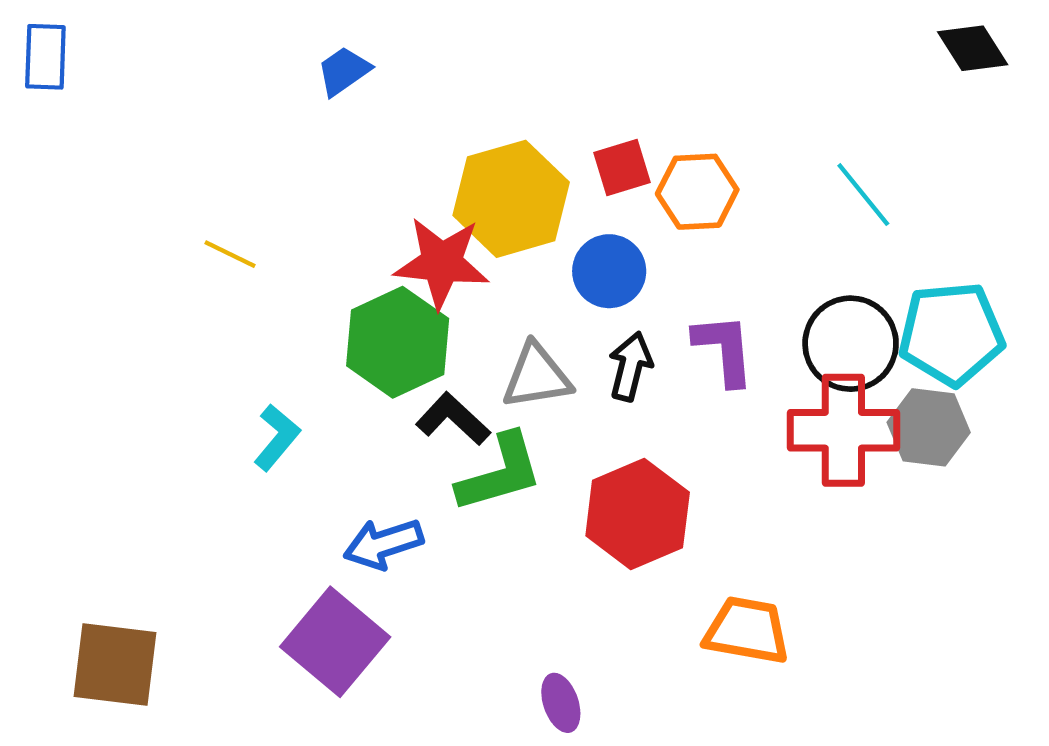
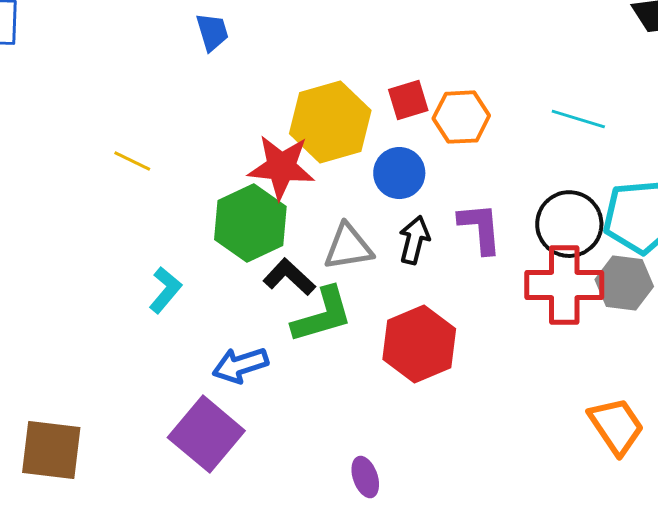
blue trapezoid: (344, 71) -> (212, 32), turned 108
cyan line: (863, 195) -> (578, 119), turned -34
orange trapezoid: (747, 630) -> (616, 426), moved, turned 46

